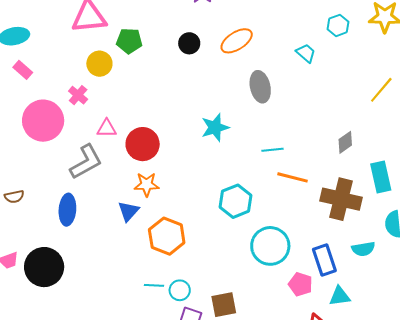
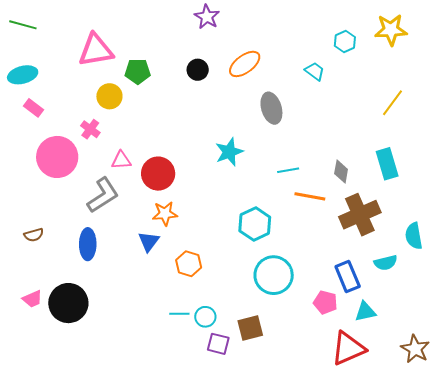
gray diamond: (345, 142) -> (341, 171), moved, turned -40
cyan rectangle: (381, 177) -> (387, 164), moved
brown cross: (341, 199) -> (360, 215), turned -33
orange hexagon: (167, 236) -> (189, 264), size x0.7
cyan circle: (270, 246) -> (274, 275), moved

